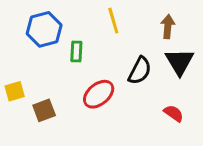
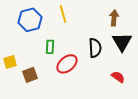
yellow line: (113, 21) -> (63, 14), moved
green rectangle: (76, 51) -> (50, 47), moved
black semicircle: (140, 71) -> (95, 48), turned -30

